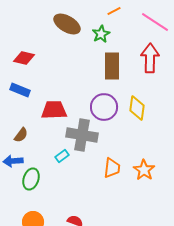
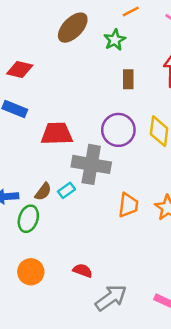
brown ellipse: (67, 24) -> (73, 28), turned -76
brown rectangle: (112, 66) -> (128, 79), size x0.6
brown semicircle: (21, 135) -> (43, 192), moved

